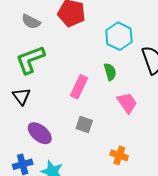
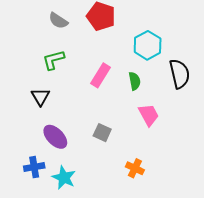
green L-shape: (30, 60) -> (53, 60), size x0.7
pink rectangle: (79, 87) -> (101, 75), moved

